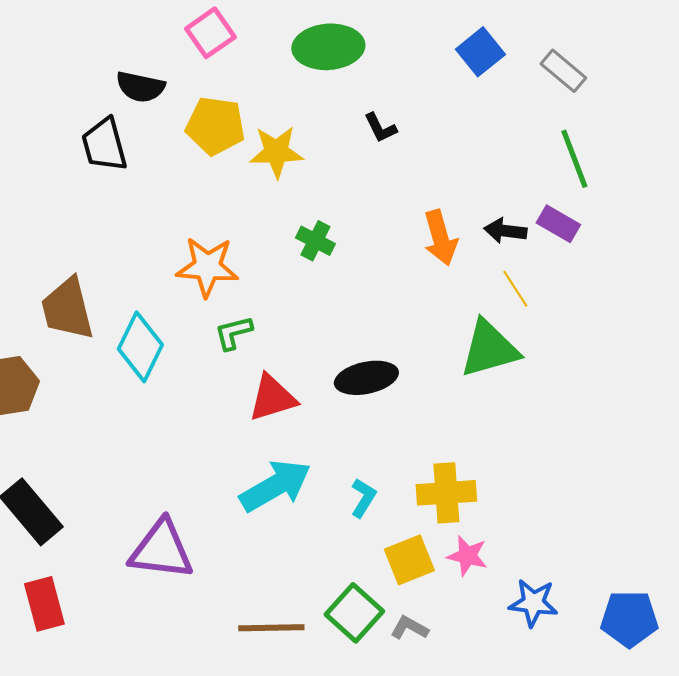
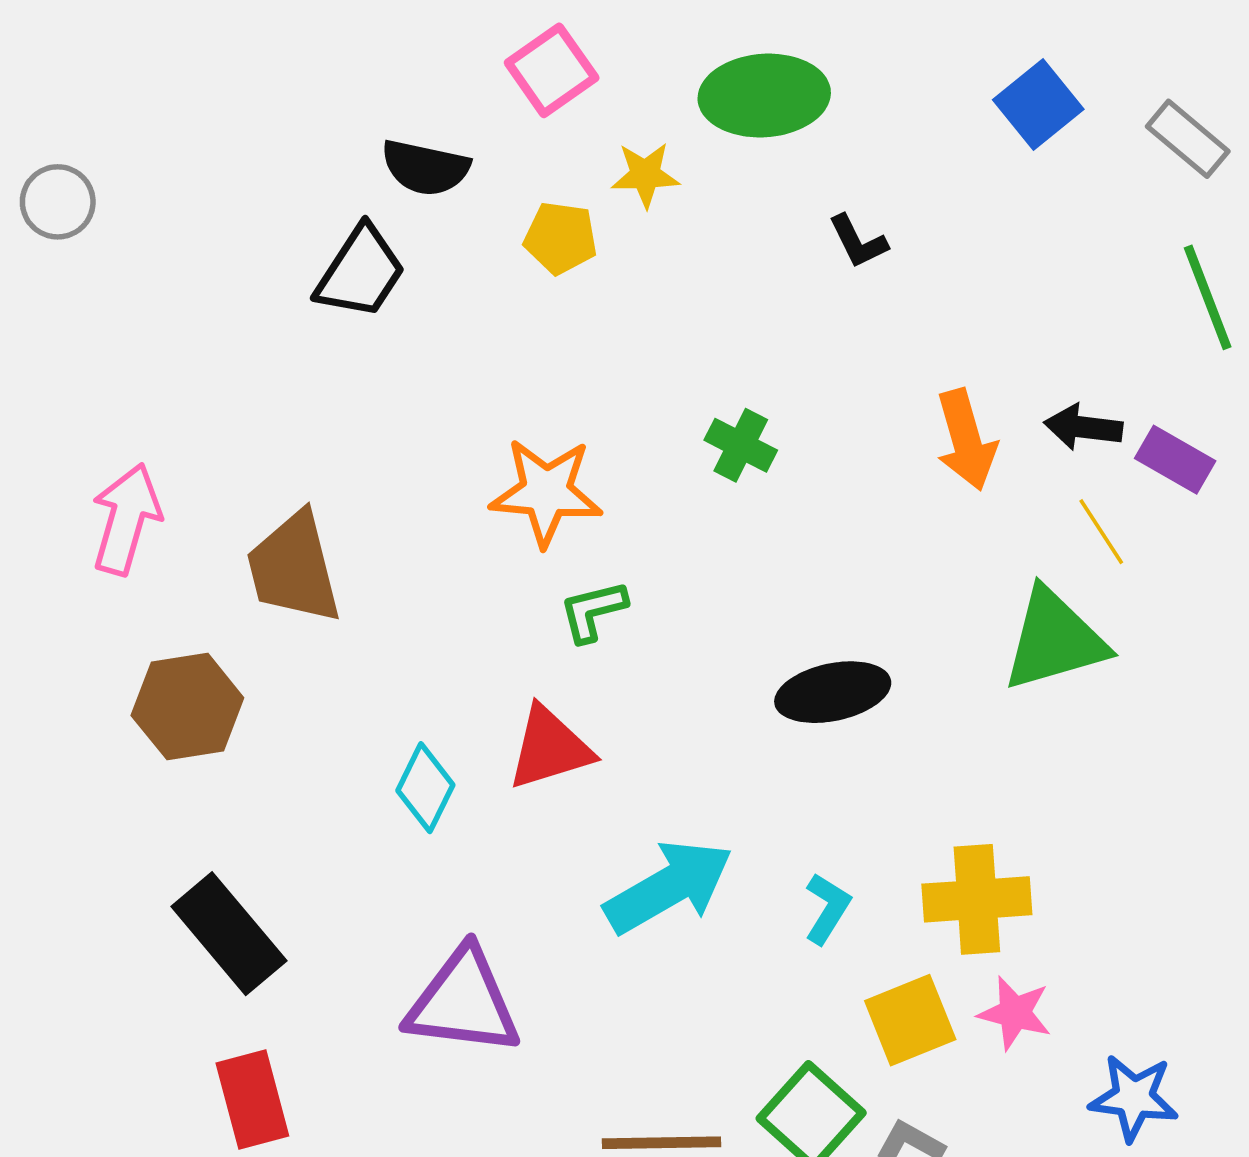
yellow pentagon: (215, 126) -> (561, 238), size x0.7
black trapezoid: (104, 145) -> (360, 272), turned -132
yellow star: (276, 152) -> (645, 175), moved, size x0.7
purple rectangle: (558, 224) -> (1175, 460), moved
cyan diamond: (140, 347) -> (425, 788), moved, size x0.7
red triangle: (272, 398) -> (550, 748), moved

